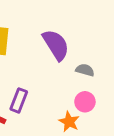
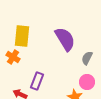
gray semicircle: (85, 70) -> (87, 58), turned -80

